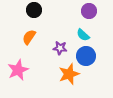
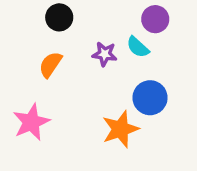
cyan semicircle: (83, 35) -> (138, 47), moved
purple star: (60, 48) -> (105, 54), moved

